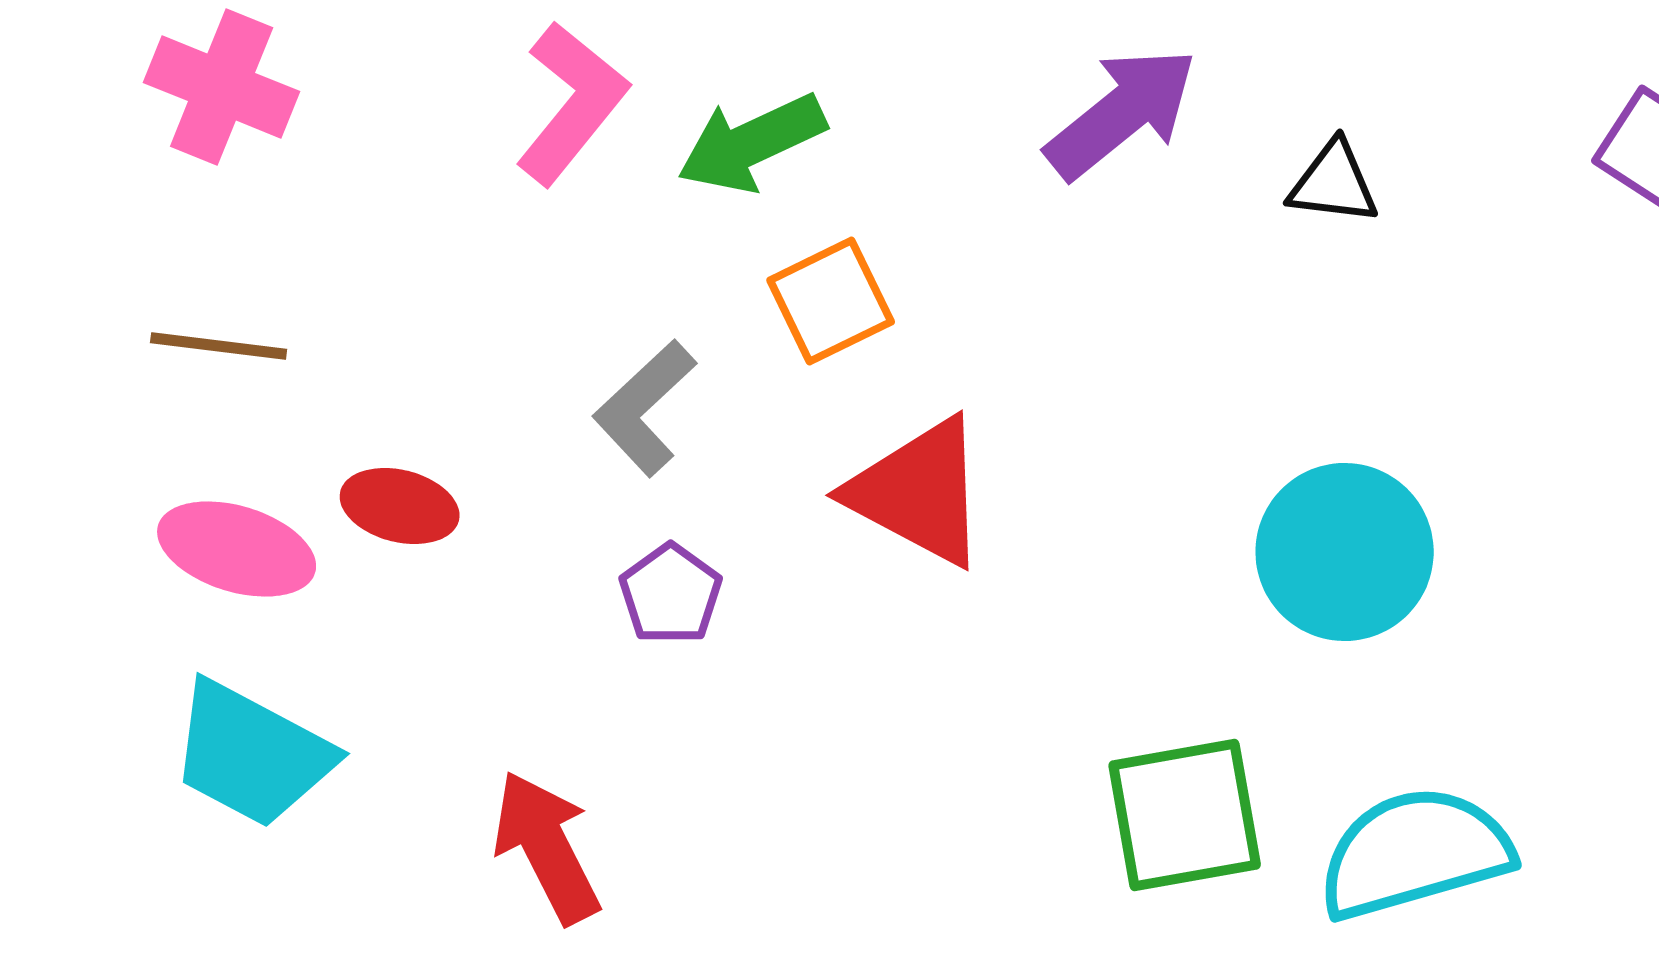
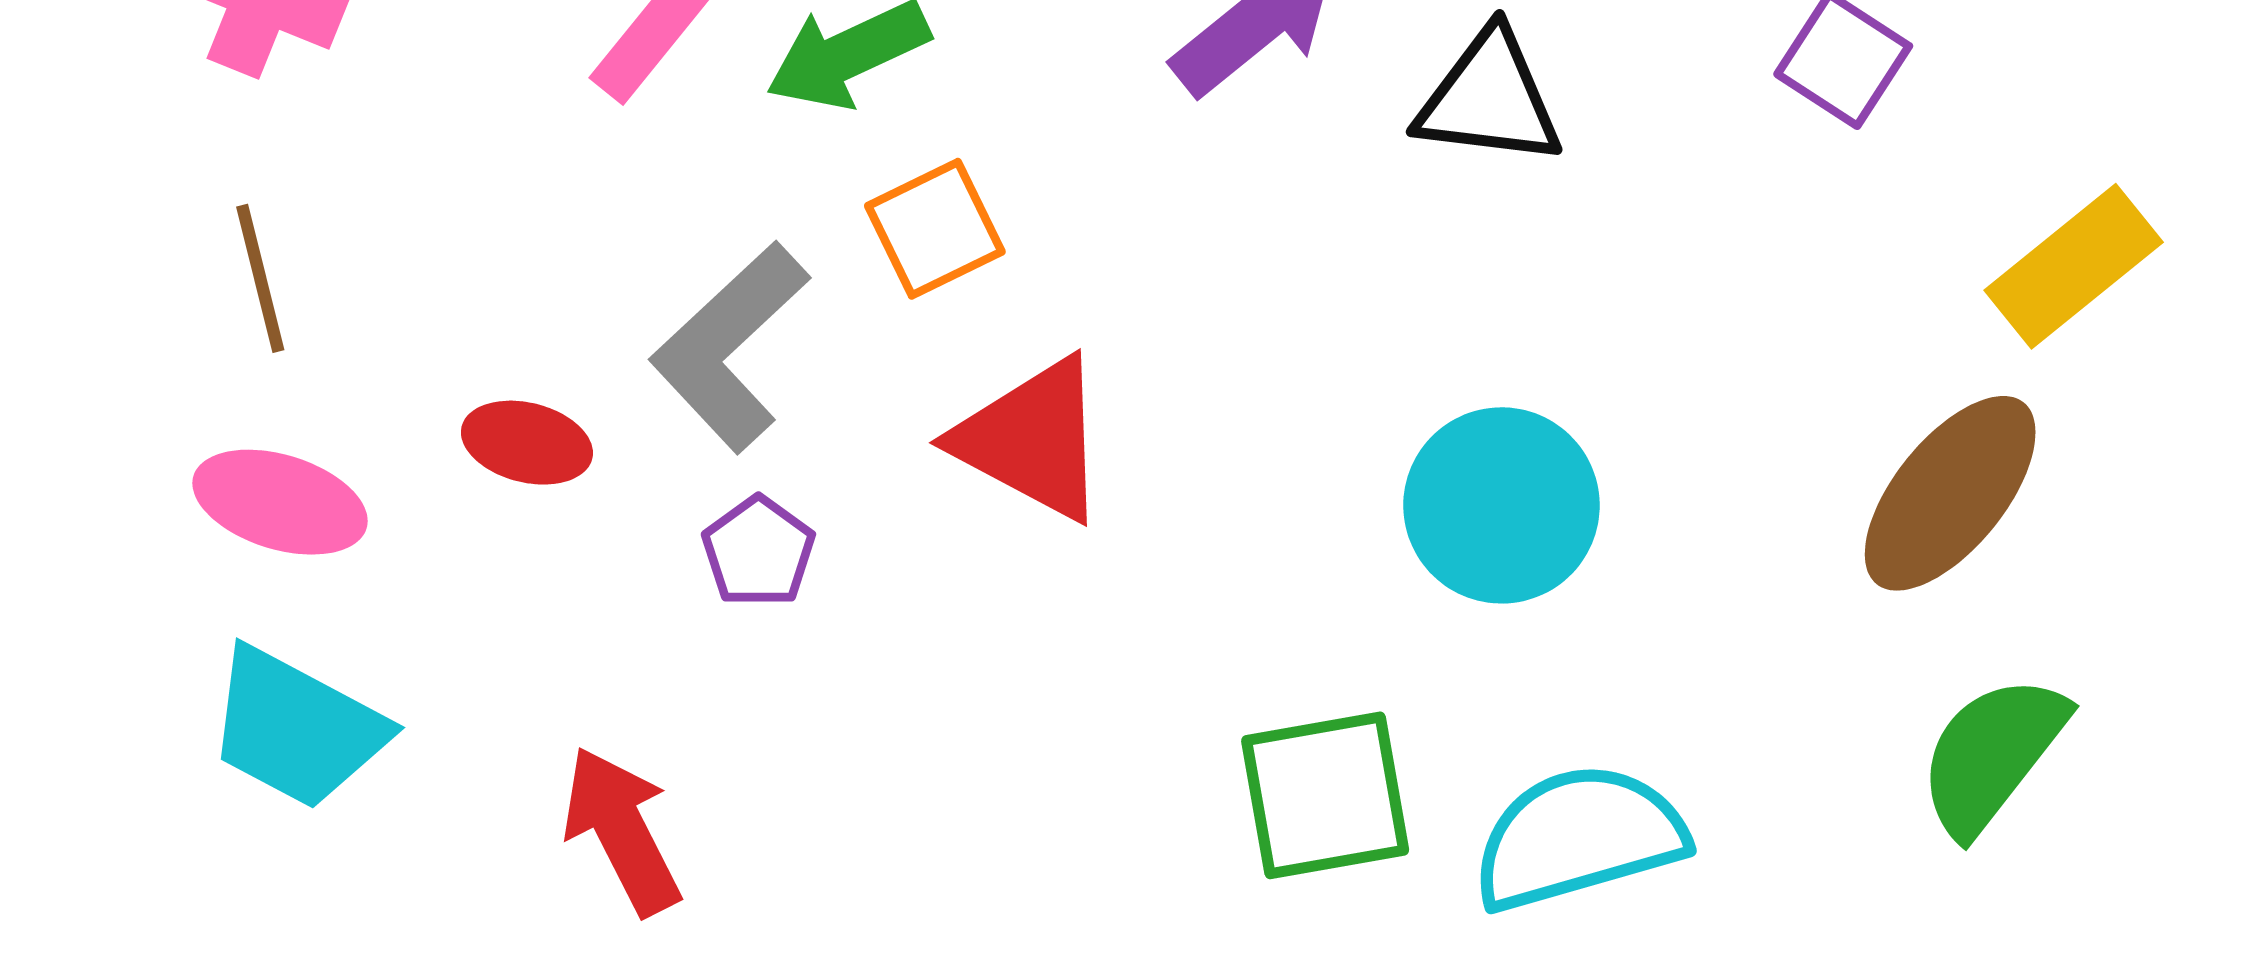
black triangle: (1334, 183) -> (1489, 99), size x1.5
brown line: (219, 346) -> (260, 278), turned 69
gray L-shape: (645, 408) -> (730, 347), size x1.4
red ellipse: (400, 506) -> (527, 443), moved

